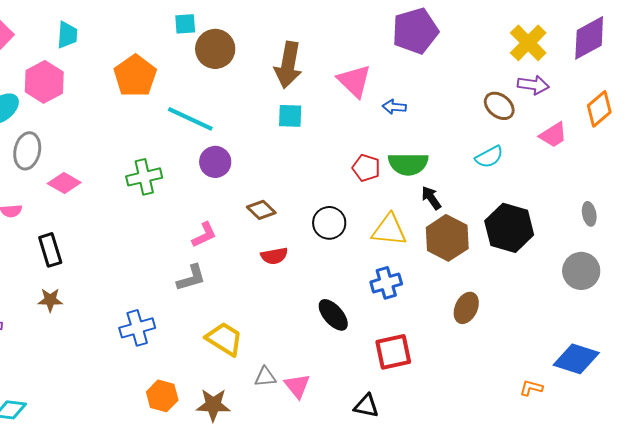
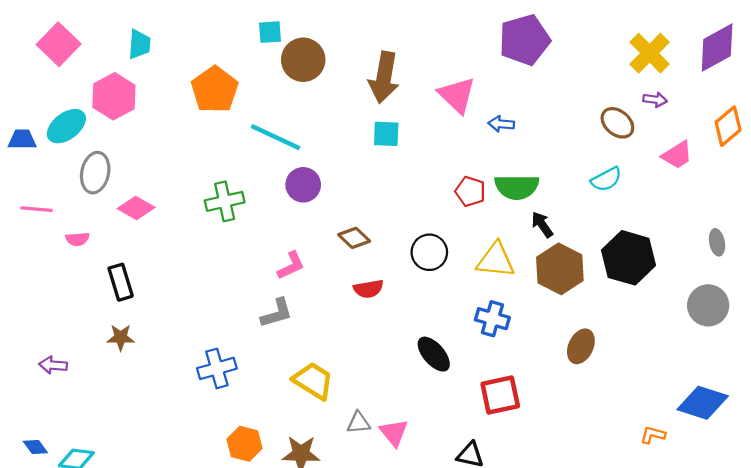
purple arrow: (533, 85) -> (655, 100), size x0.7
blue cross: (386, 283) -> (492, 319), turned 32

